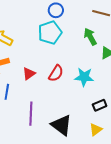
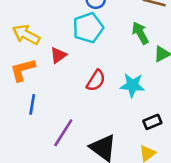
red triangle: (29, 74) -> (58, 55), moved
purple line: (31, 114) -> (63, 133), turned 30

